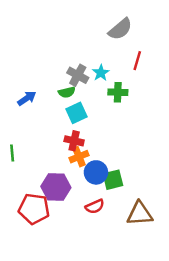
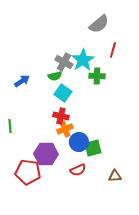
cyan star: (101, 73) -> (83, 60), size x1.6
cyan square: (77, 113) -> (63, 93), turned -30
brown triangle: (140, 214) -> (115, 176), size x0.6

